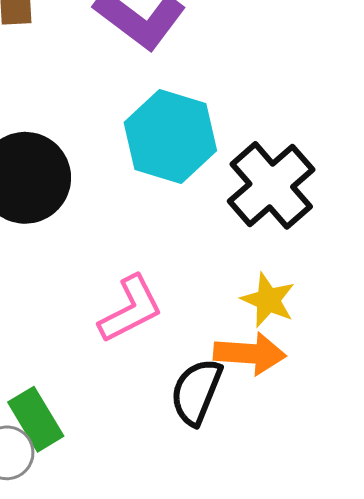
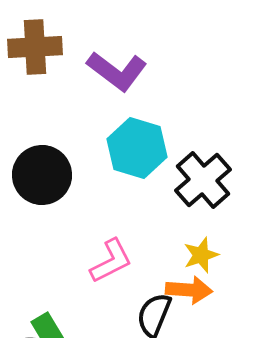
yellow star: (268, 300) -> (201, 255), turned 30

